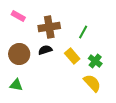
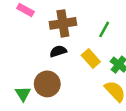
brown circle: (19, 54) -> (47, 84), moved
green triangle: (16, 85) -> (23, 94), turned 48

